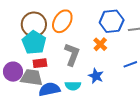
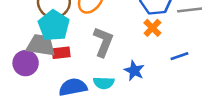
orange cross: (100, 44) -> (152, 28), moved
gray trapezoid: (31, 77) -> (41, 45), moved

